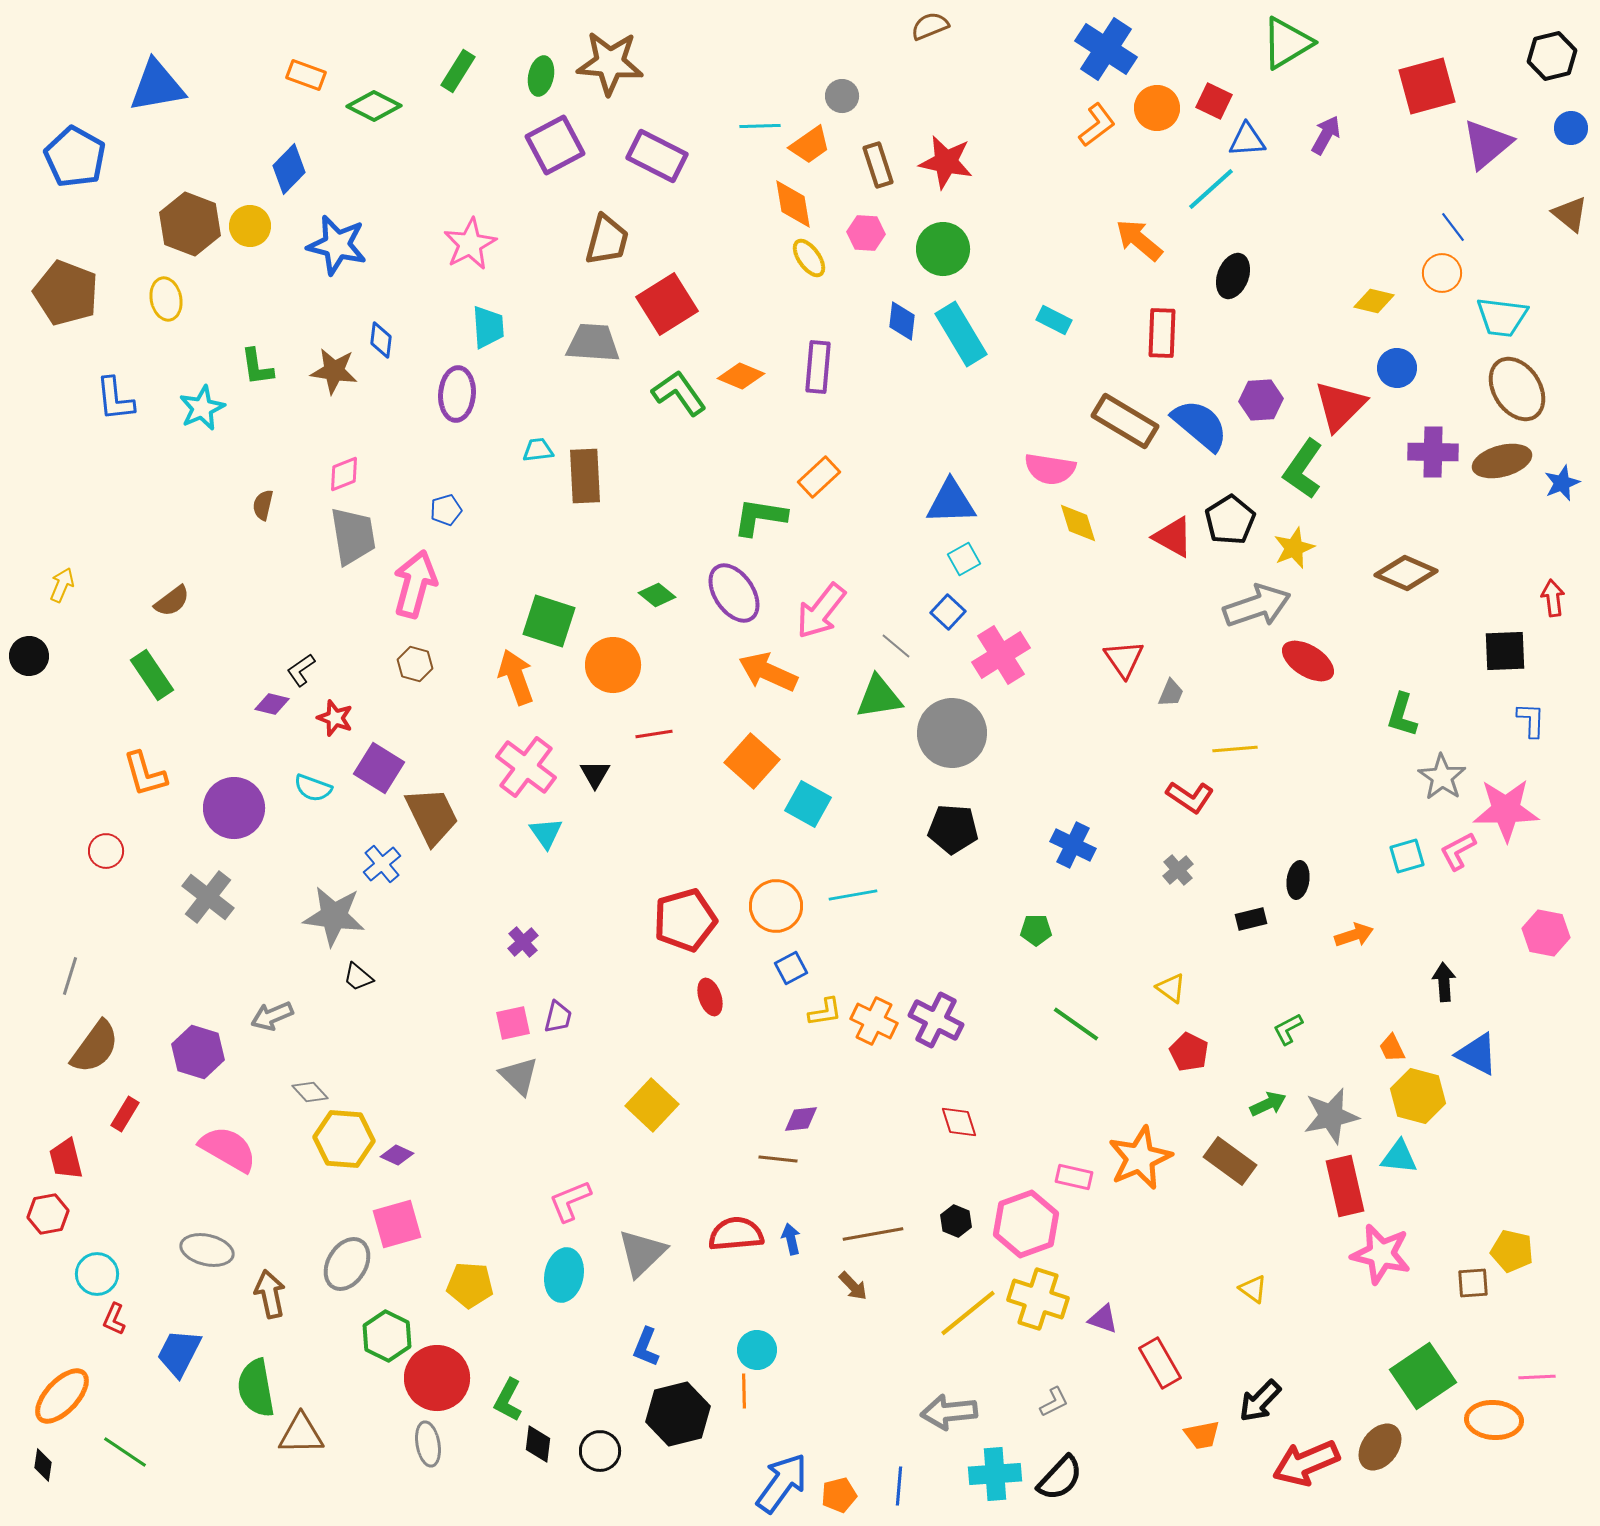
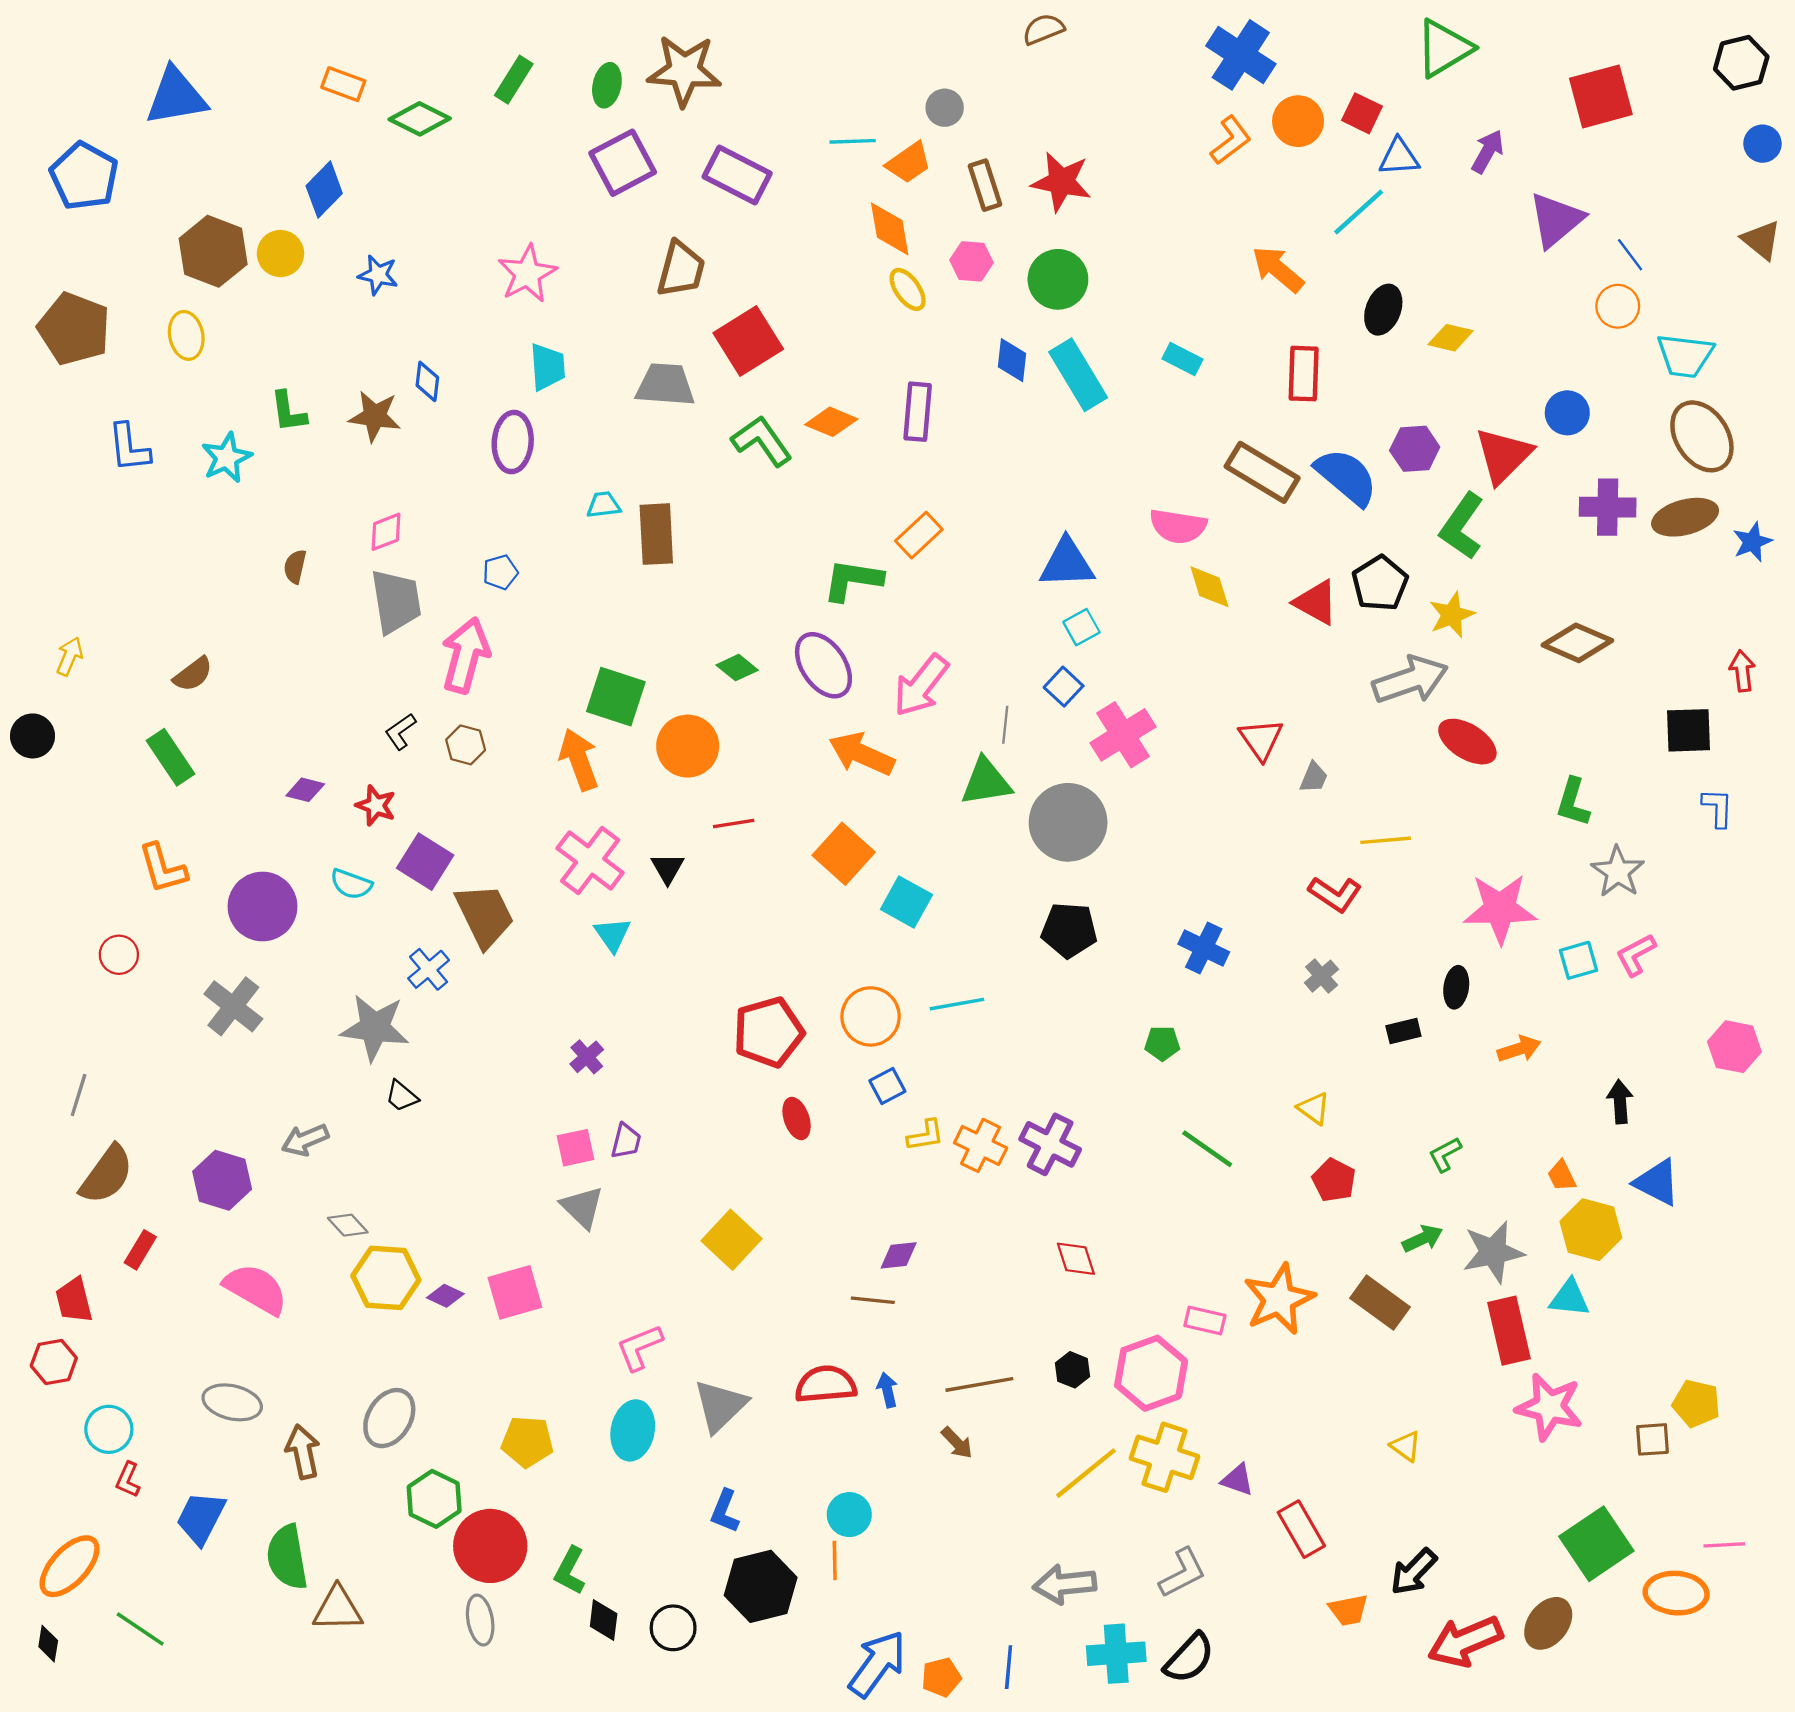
purple triangle: (1487, 144) -> (1556, 220), moved
blue star: (337, 245) -> (378, 275), size x0.6
yellow diamond: (1374, 301) -> (1451, 338), moved
gray line: (896, 646) -> (1005, 725), turned 56
black L-shape: (301, 670) -> (400, 731), moved
pink star: (1506, 810) -> (1500, 909), moved
pink square: (397, 1224) -> (515, 1292), moved
gray L-shape: (1054, 1402) -> (1182, 1573), size x1.5

